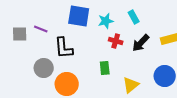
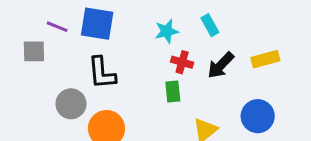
blue square: (79, 16) -> (97, 24), moved
purple line: (41, 29) -> (57, 27), moved
green rectangle: (105, 68) -> (173, 91), moved

